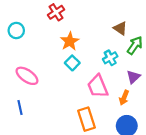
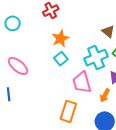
cyan cross: (110, 58) -> (96, 58), size x1.6
orange rectangle: (86, 119) -> (68, 111), turned 30

